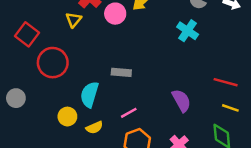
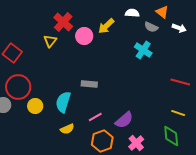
red circle: (53, 63) -> (18, 87), moved
red line: (226, 82) -> (180, 82), moved
purple semicircle: (181, 101) -> (124, 120), moved, turned 78
yellow circle: (67, 117) -> (35, 106), moved

